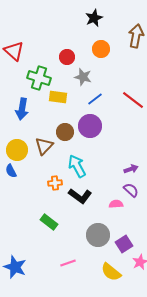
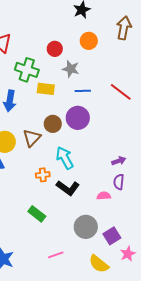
blue line: (95, 99) -> (83, 91), turned 35
purple semicircle: (131, 190) -> (119, 182), turned -126

